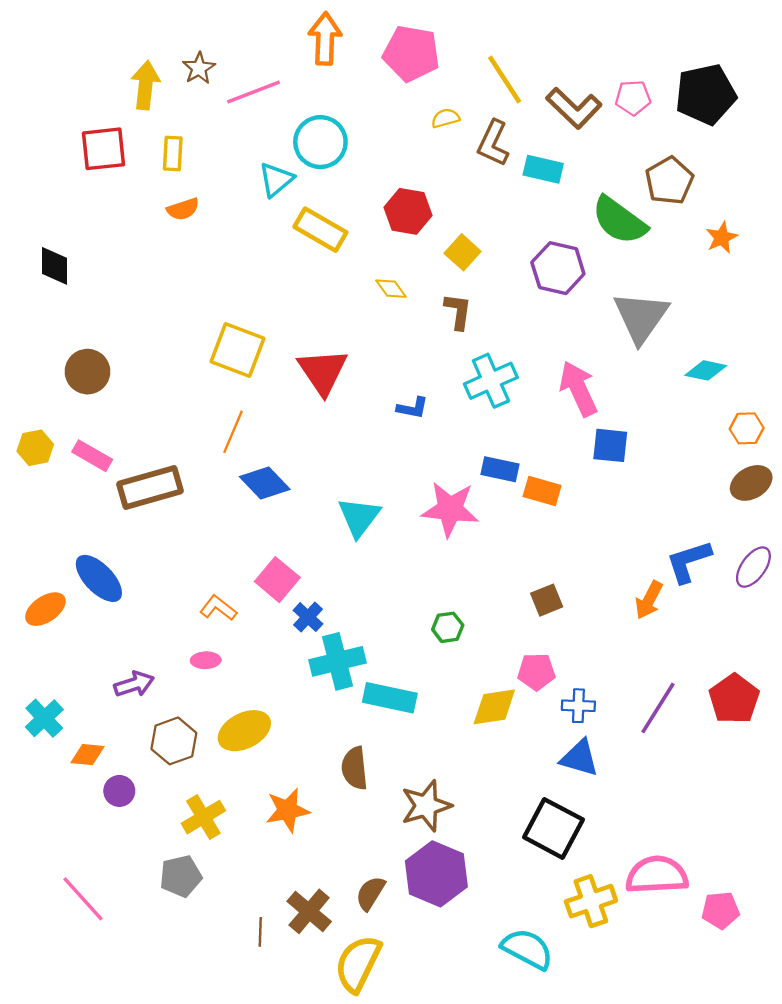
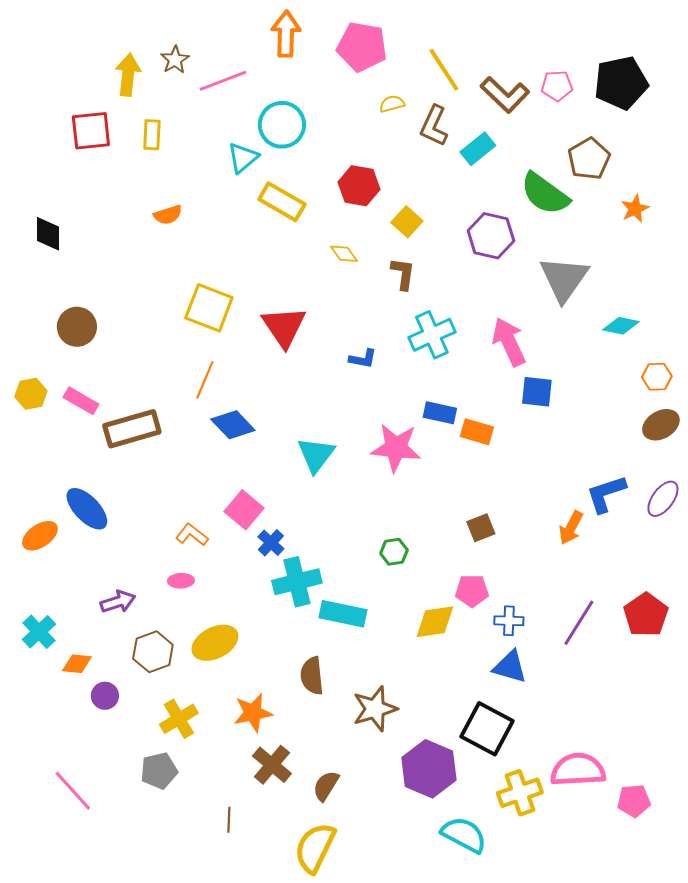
cyan rectangle: (543, 169) -> (478, 149), turned -52
orange semicircle: (183, 209) -> (168, 215), moved
purple hexagon: (436, 874) -> (429, 769), moved
brown cross: (309, 911) -> (272, 765), moved

